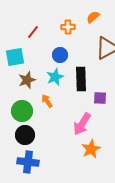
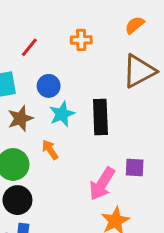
orange semicircle: (93, 17) -> (135, 25), moved
blue circle: (60, 55) -> (49, 86), moved
purple square: (100, 98) -> (135, 167), moved

